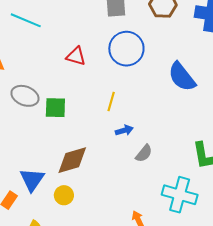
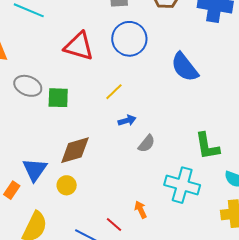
red triangle: (76, 56) -> (79, 46), size x1.5
yellow line: (111, 102) -> (114, 92), turned 30

